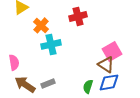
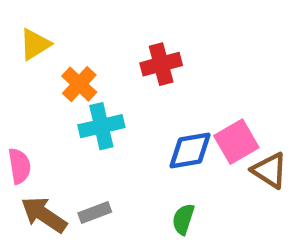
brown triangle: (106, 64) -> (270, 170), moved
blue diamond: (109, 82) -> (190, 151), moved

